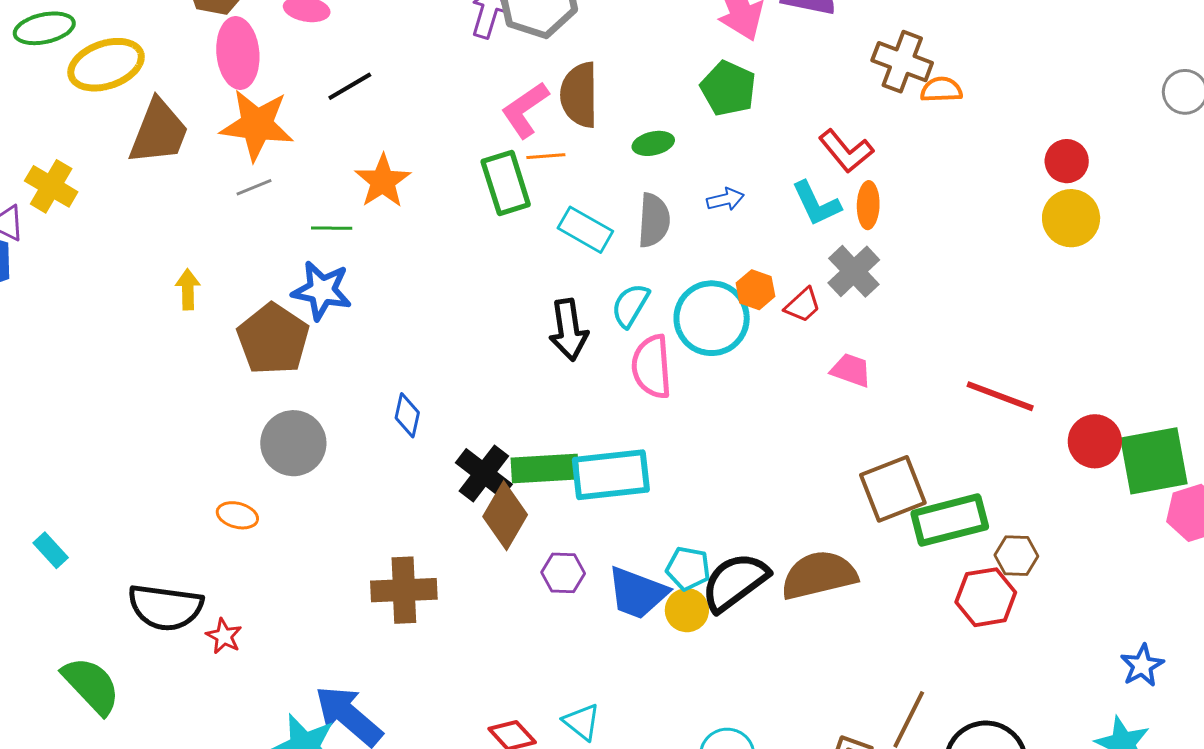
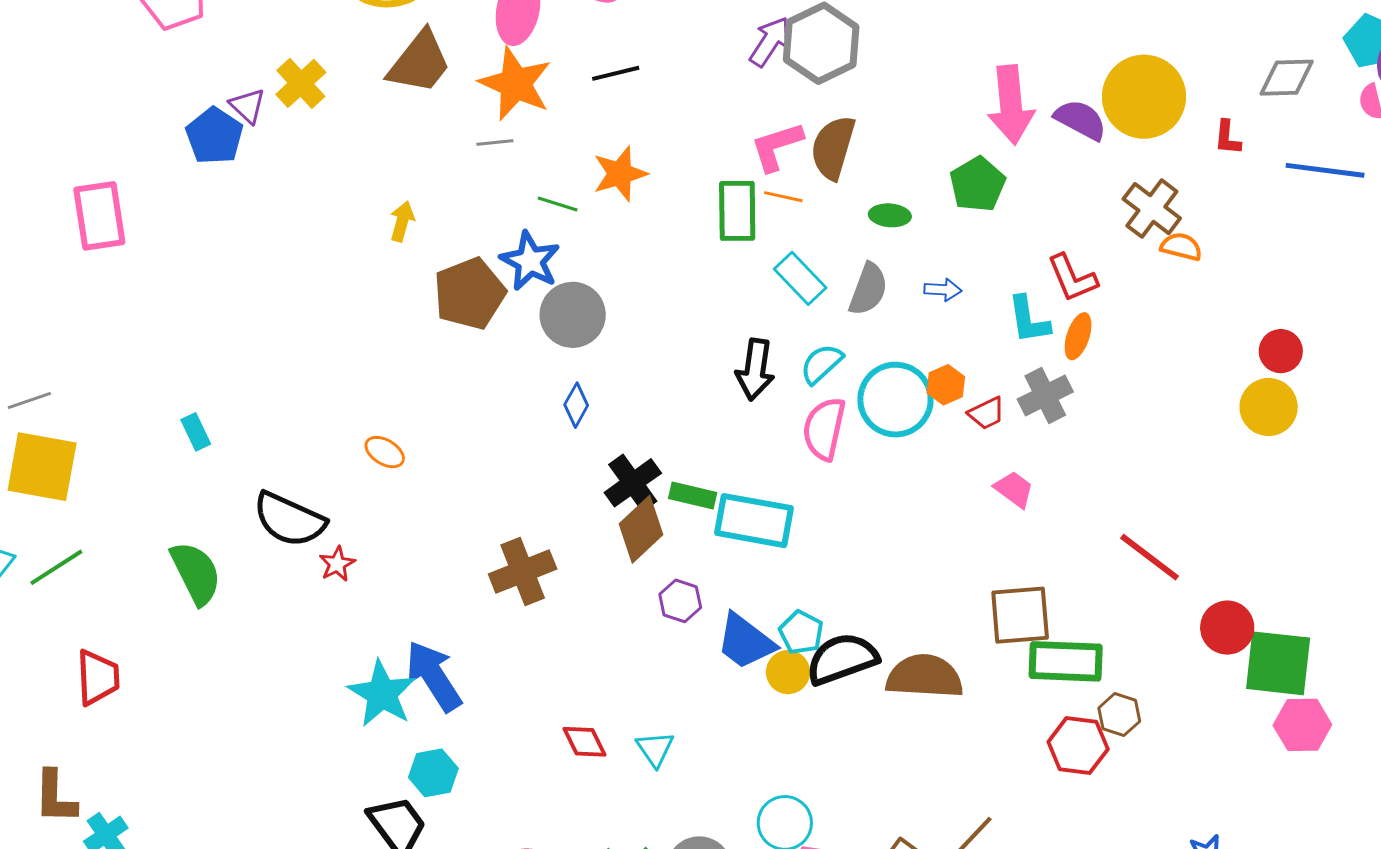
gray circle: (293, 443) -> (573, 315), moved
green rectangle: (545, 468) -> (693, 496), size x0.7
brown cross: (404, 590) -> (523, 572), turned -36

